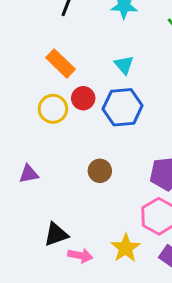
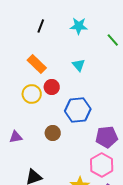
blue hexagon: (123, 107) -> (78, 110), moved
brown circle: (100, 171) -> (53, 133), moved

